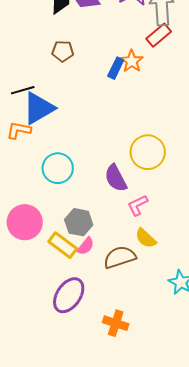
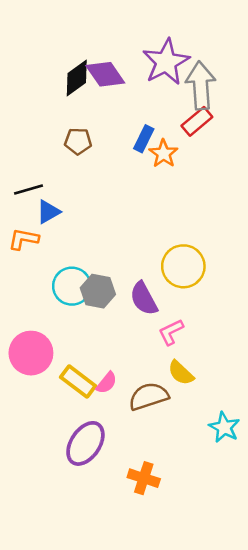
blue rectangle: (116, 68) -> (144, 139), moved
blue triangle: (39, 108) -> (48, 212), size x0.6
gray hexagon: (79, 222) -> (98, 291), moved

